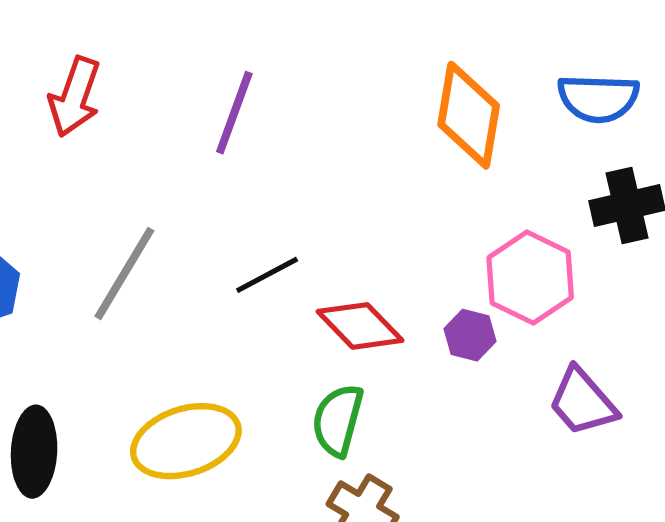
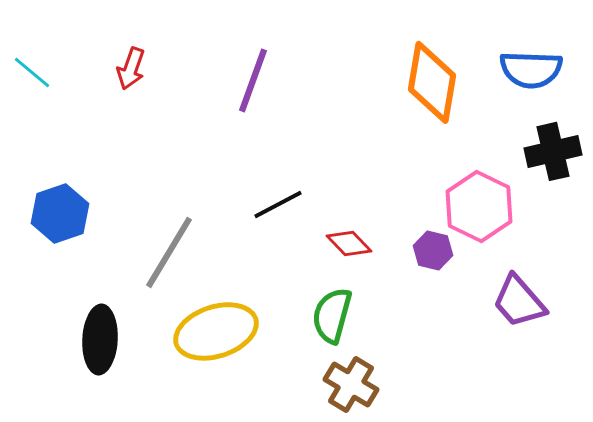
red arrow: (75, 97) -> (131, 68), size x0.7
gray line: (124, 274) -> (169, 252), moved
red diamond: (360, 326) -> (349, 243), size x0.7

